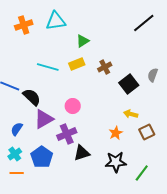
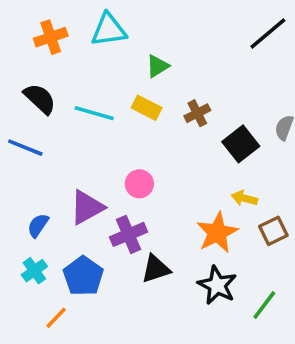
yellow rectangle: (77, 64) -> (147, 108), turned 49
black semicircle: (32, 97) -> (40, 99), moved
orange star: (116, 133) -> (217, 233), size x1.6
black star: (116, 162) -> (217, 285), turned 30
orange line: (17, 173) -> (56, 318), moved, turned -48

